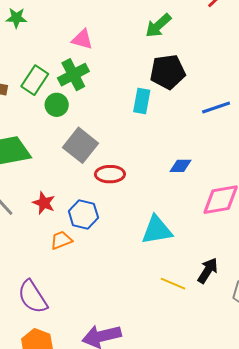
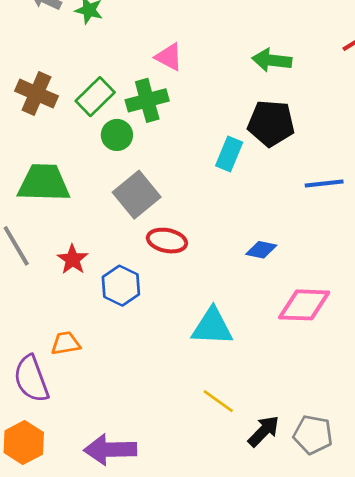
green arrow: (158, 26) -> (272, 60), turned 36
orange trapezoid: (61, 240) -> (66, 343), moved
black arrow: (208, 271) -> (264, 431), moved

